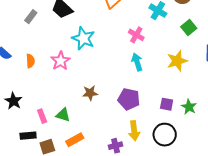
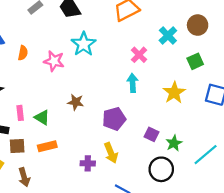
pink star: (61, 61) -> (54, 61), turned 30
yellow star: (177, 61) -> (174, 93), turned -30
purple pentagon: (129, 99) -> (114, 119), turned 30
yellow arrow: (134, 131) -> (111, 153), turned -30
black circle: (165, 135) -> (161, 169), moved

